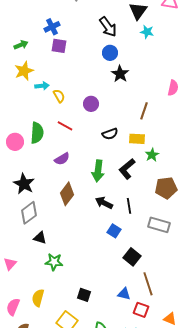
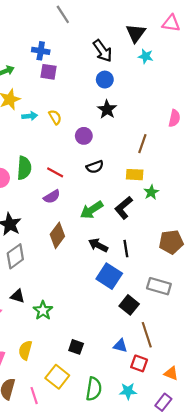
blue cross: (52, 27) -> (41, 51), turned 35
black star: (120, 74) -> (107, 109), moved
yellow semicircle: (59, 96) -> (55, 117), moved
red line: (65, 126) -> (55, 172), moved
black semicircle: (110, 134) -> (95, 167), moved
green arrow: (98, 171) -> (92, 210), turned 50
brown pentagon: (166, 188) -> (171, 242), moved
gray rectangle: (159, 225) -> (159, 286), moved
blue square: (114, 231) -> (109, 276), size x1.6
black triangle: (40, 238) -> (18, 296), moved
green star: (54, 262) -> (43, 310), turned 30

